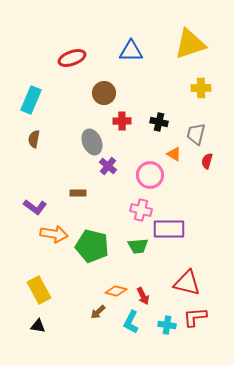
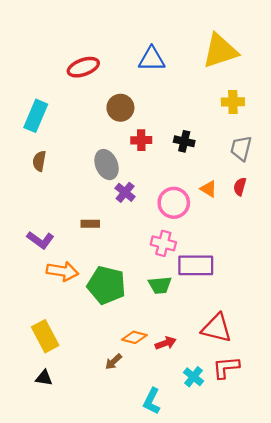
gray trapezoid: (196, 134) -> (241, 148), moved
orange triangle: (174, 154) -> (209, 189), moved
red arrow: (143, 296) -> (166, 343), turned -84
cyan L-shape: (131, 322) -> (152, 401), moved
cyan cross: (167, 325) -> (193, 377), turned 30

